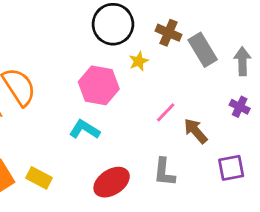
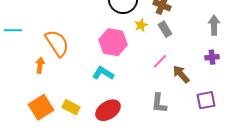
gray rectangle: (203, 50) -> (165, 29), moved, size x0.7
purple cross: (240, 107) -> (212, 57), turned -32
red ellipse: (112, 182) -> (108, 110), moved

